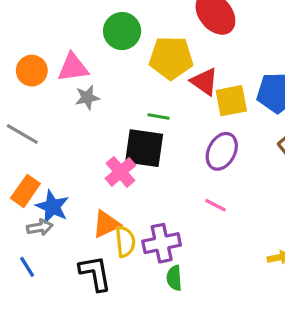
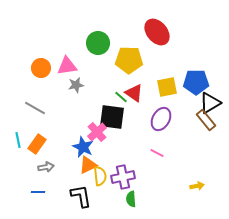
red triangle: (204, 82) -> (134, 93), moved
green line: (158, 117) -> (121, 97), turned 32
blue star: (52, 207) -> (83, 147), moved
blue line: (27, 267) -> (38, 192), turned -56

